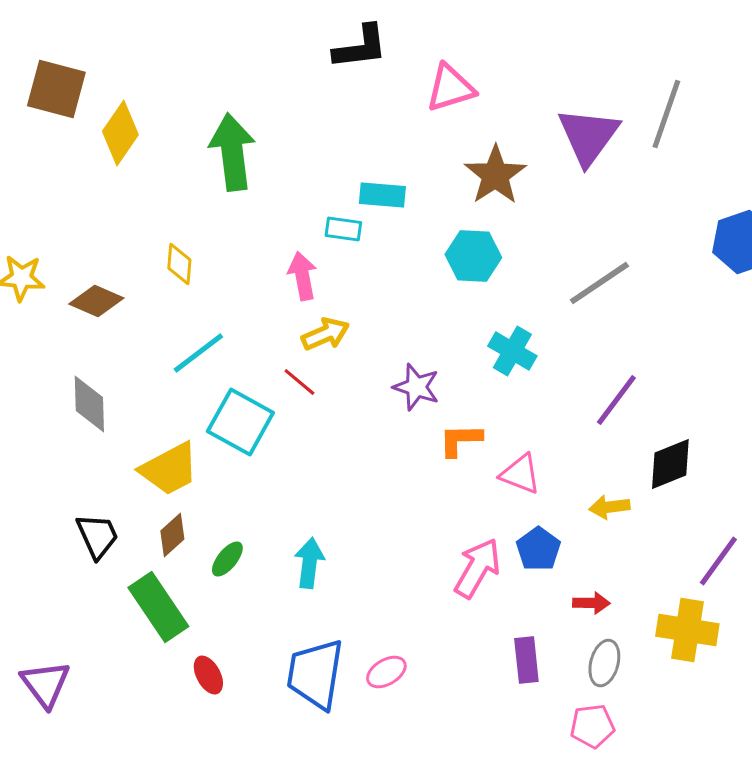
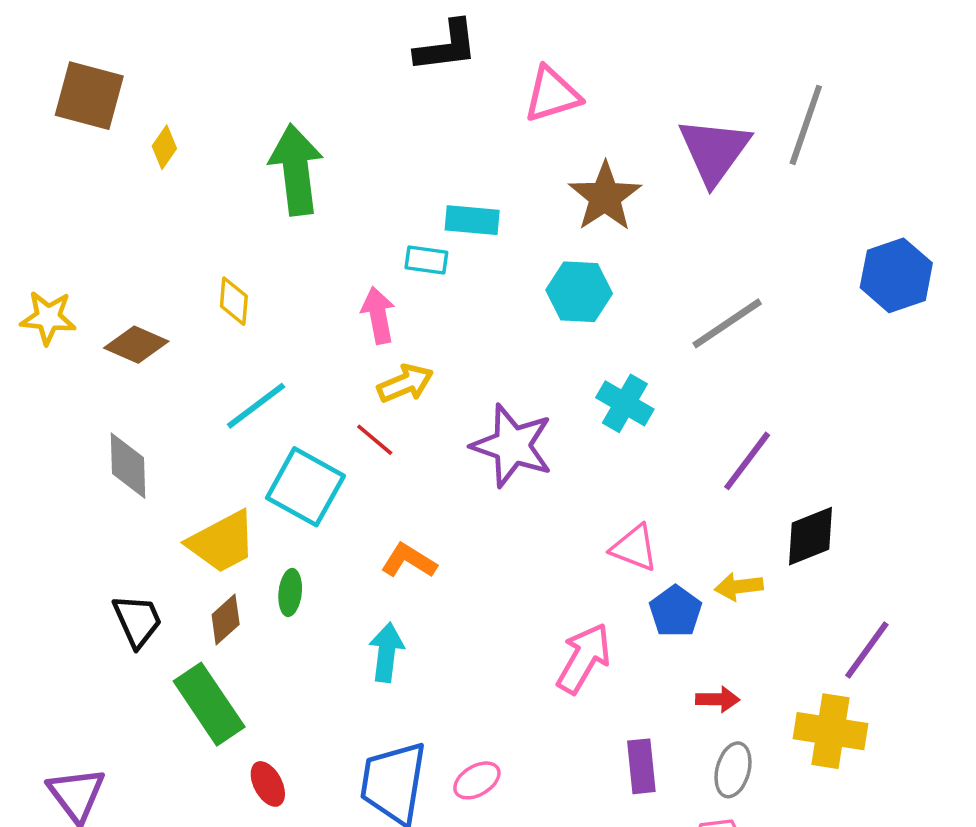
yellow diamond: (120, 133) -> (164, 147), size x0.6
purple star: (416, 387) -> (512, 446), size x1.5
orange L-shape: (460, 440) -> (409, 561), moved, turned 33
blue pentagon: (538, 549) -> (675, 611), moved
green ellipse: (227, 559) -> (290, 592), moved, turned -33

